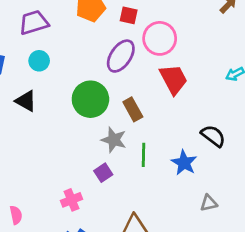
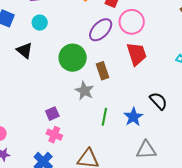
green line: (143, 155) -> (104, 117), moved
purple square: (103, 173) -> (52, 114), moved
pink cross: (72, 200) -> (54, 135), moved, turned 35
gray triangle: (209, 203) -> (146, 150), size x1.5

